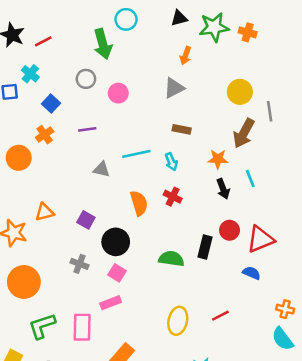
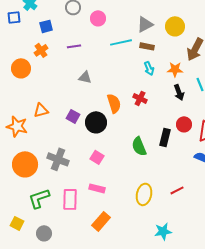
gray triangle: (174, 88) -> (145, 24), moved
yellow circle: (240, 92) -> (175, 26), moved
blue square: (51, 103) -> (46, 26), turned 32
cyan line: (136, 154) -> (121, 42), moved
cyan arrow: (171, 162) -> (149, 68), moved
black circle: (116, 242) -> (96, 122), moved
green semicircle: (171, 259) -> (139, 146), turned -120
gray cross: (79, 264) -> (58, 159), moved, size x1.5
pink rectangle: (111, 303) -> (97, 188), moved, turned 35

